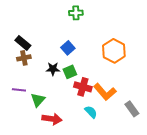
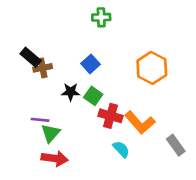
brown cross: (24, 58) -> (43, 68), moved
green square: (70, 72) -> (93, 96), turned -32
purple line: (19, 90) -> (40, 120), moved
red arrow: (52, 119) -> (55, 158), moved

